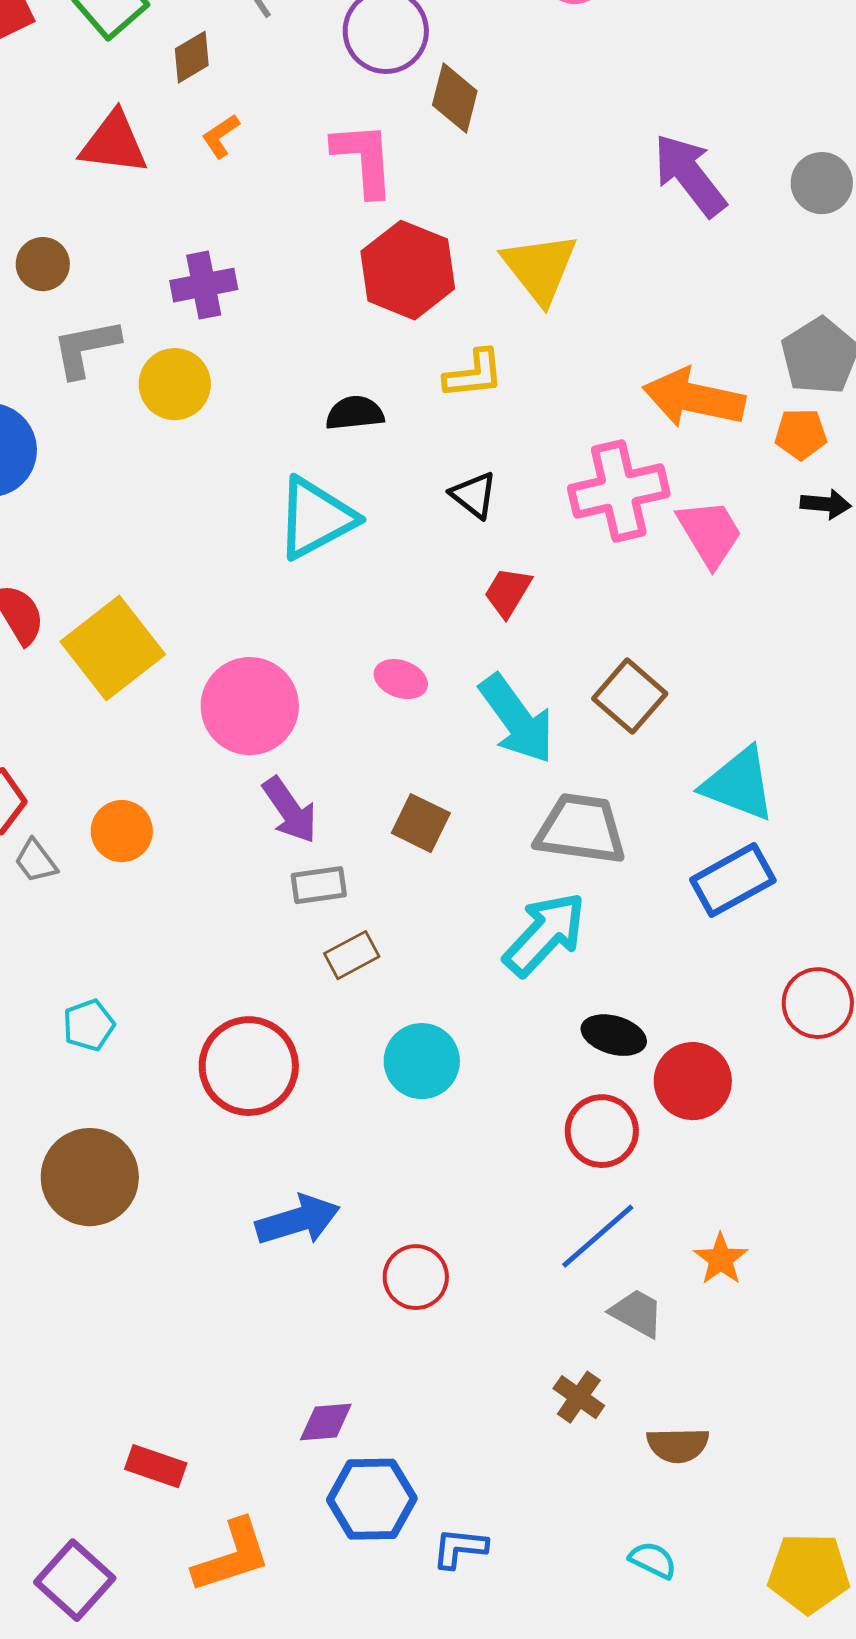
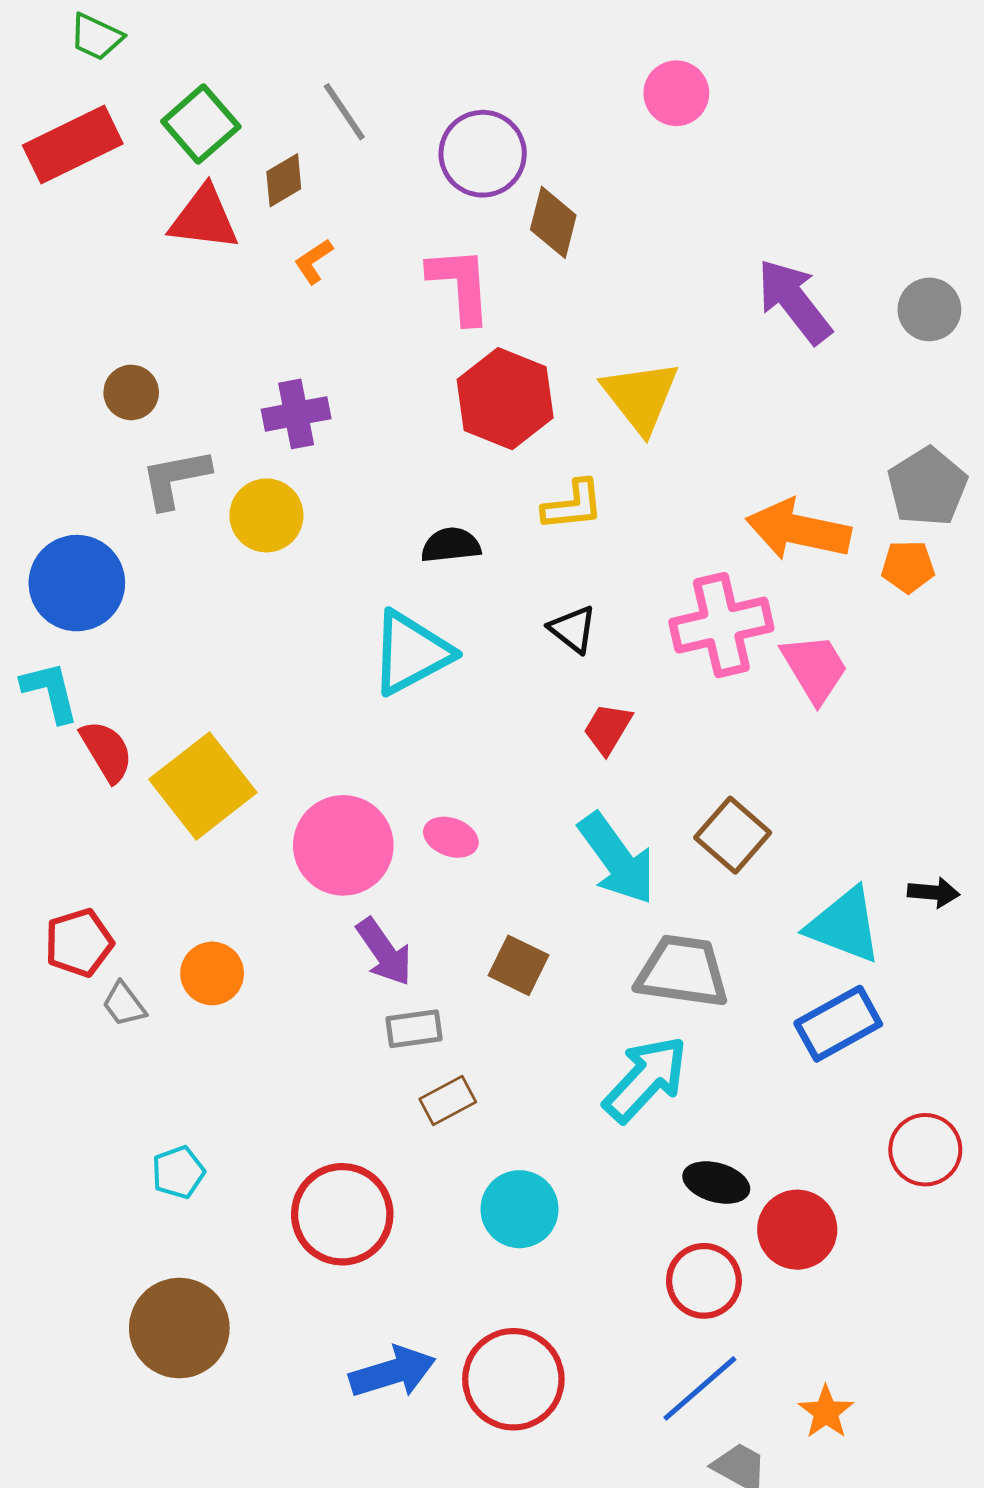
red triangle: (114, 143) -> (204, 218), moved
black arrow: (826, 504) -> (934, 893), moved
pink ellipse: (401, 679) -> (451, 837), moved
red circle: (416, 1277) -> (513, 1379), moved, size x1.5

